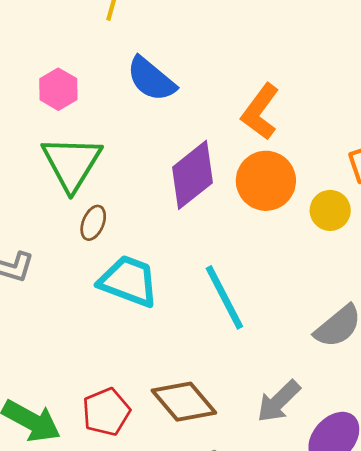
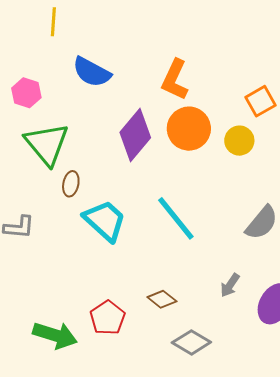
cyan trapezoid: (129, 281) -> (105, 221), turned 33
gray arrow: (279, 401) -> (230, 285), size x0.7
brown diamond: (184, 402) -> (162, 299), size x0.6

